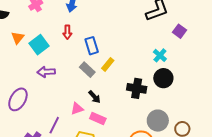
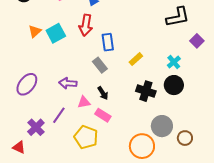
red arrow: (67, 32) -> (86, 25), size x1.5
orange triangle: (18, 38) -> (35, 31), moved
yellow rectangle: (108, 64) -> (136, 59), moved
purple arrow: (46, 72) -> (68, 83), moved

